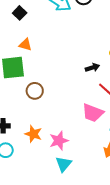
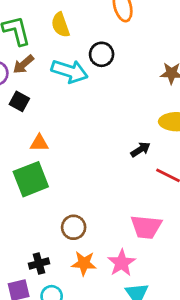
brown circle: (35, 91) -> (74, 227), moved
pink trapezoid: (93, 113) -> (146, 227), moved

